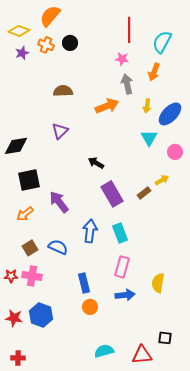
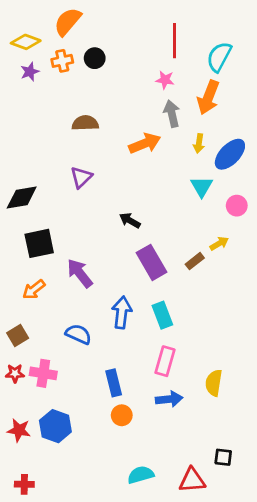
orange cross: (46, 45) -> (62, 61), turned -35
orange arrow: (154, 72) -> (208, 97), size x1.4
brown square: (30, 248) -> (18, 335), moved

